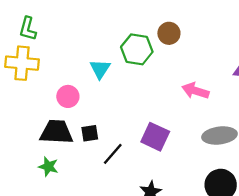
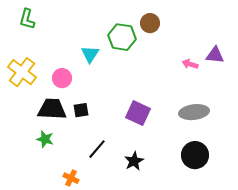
yellow cross: (22, 63) -> (22, 72), moved, turned 32
pink arrow: (195, 91) -> (190, 64), moved, size x0.7
black line: (113, 154) -> (97, 149), moved

